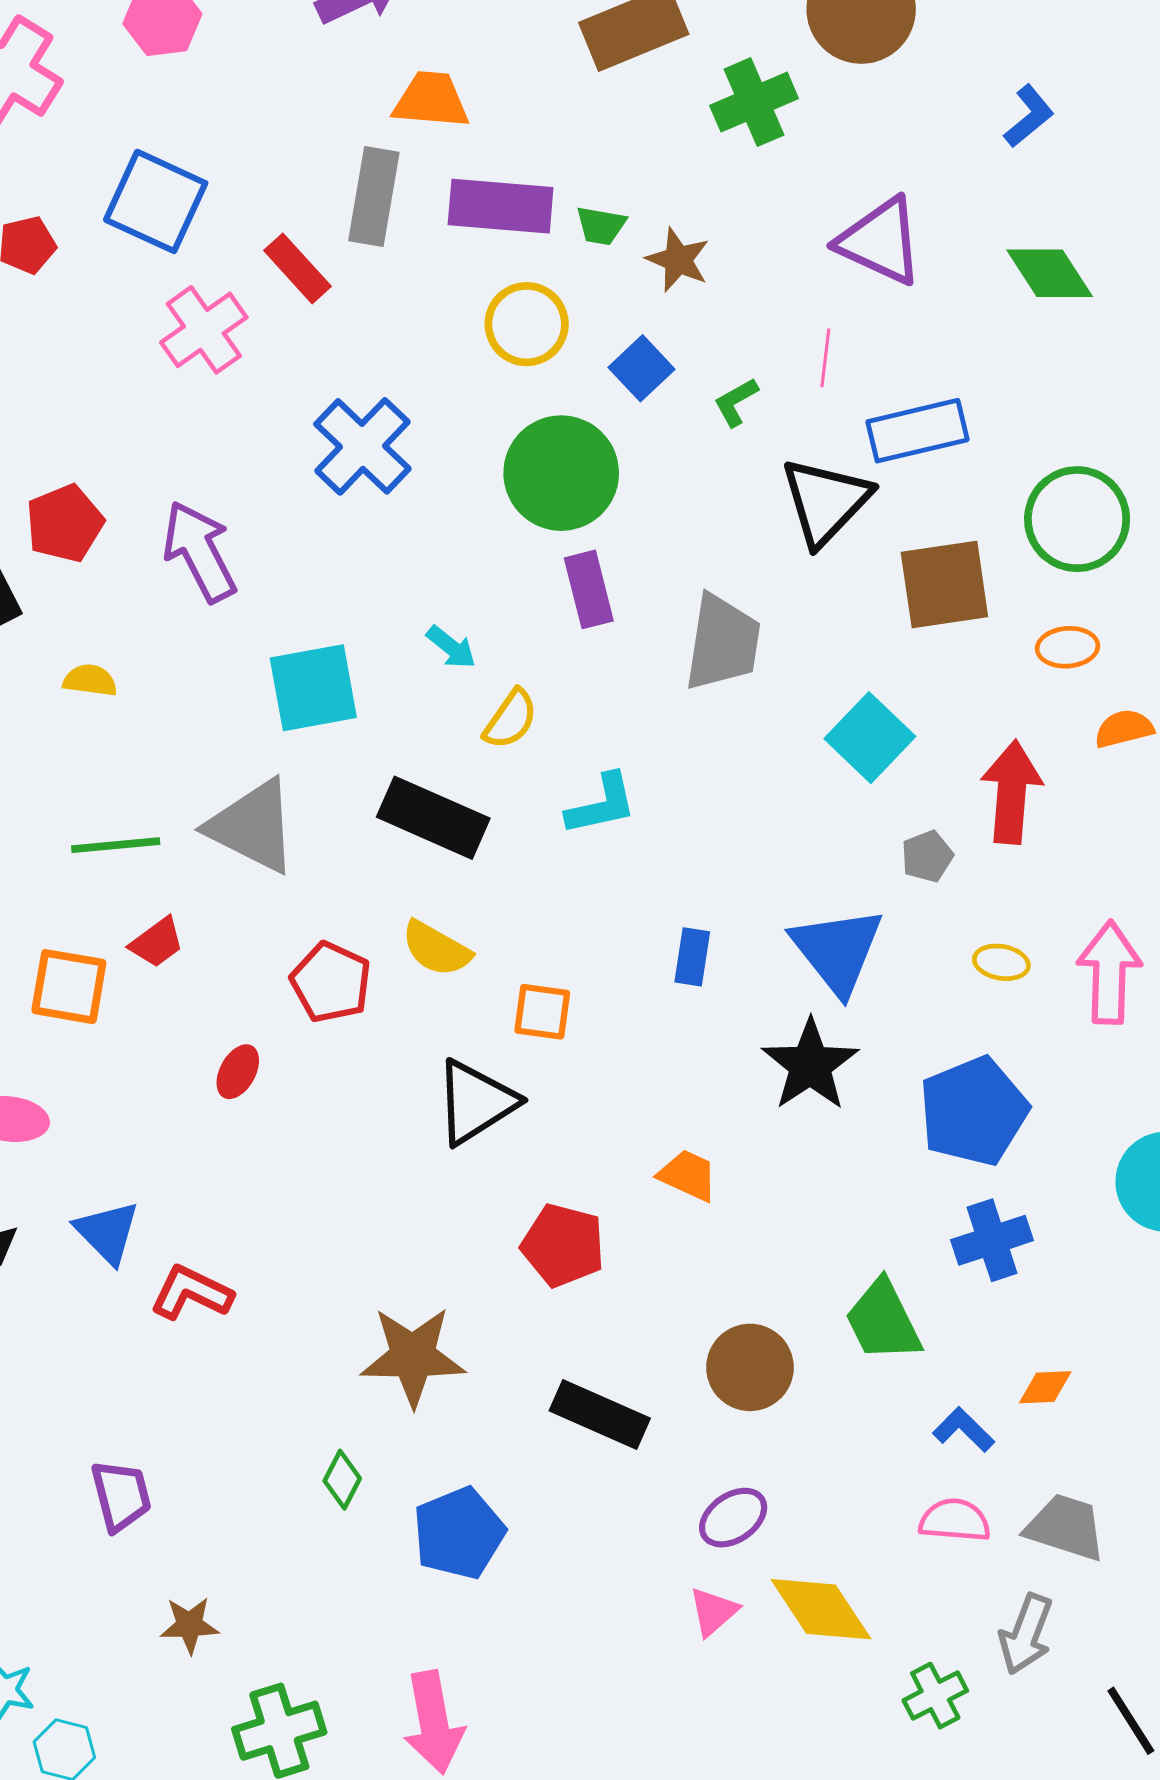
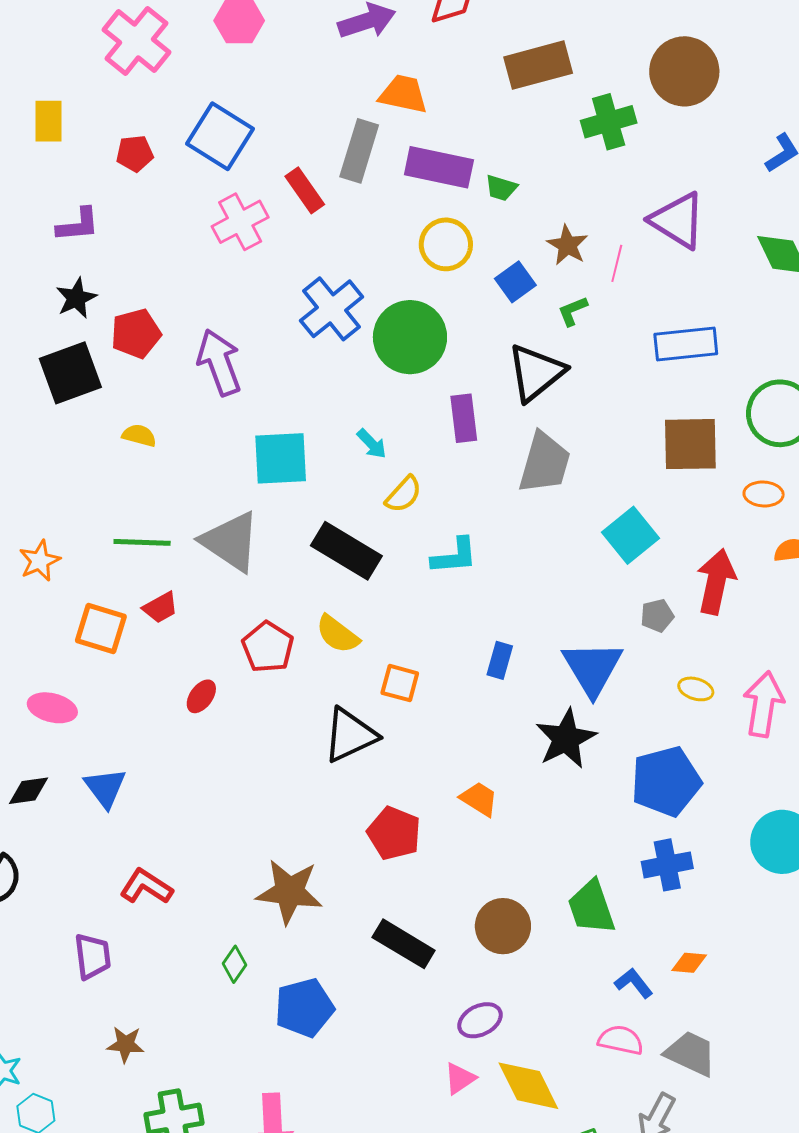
brown star: (678, 260) -> (567, 245), moved
pink line: (825, 358) -> (617, 263), moved
green circle: (561, 473) -> (410, 337), moved
black triangle: (825, 501) -> (536, 373), moved
red L-shape: (191, 1293) -> (146, 887), moved

